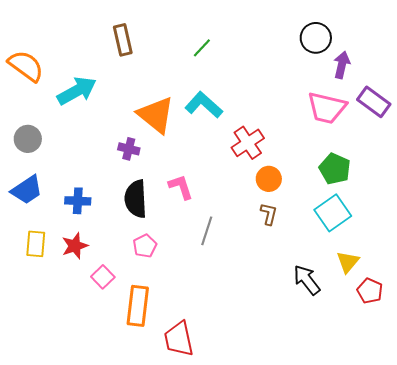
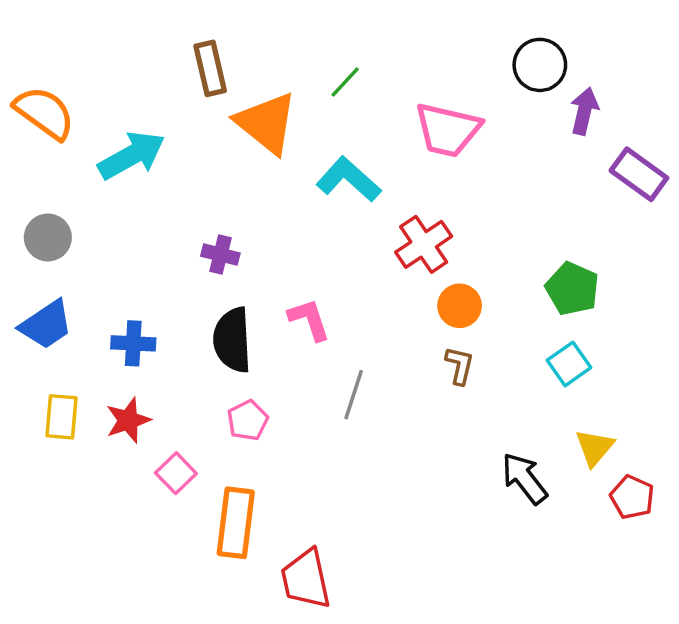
pink trapezoid: (327, 108) -> (448, 130), moved
orange triangle: (156, 115) -> (267, 123), moved
cyan square: (333, 213) -> (569, 364), size x0.7

